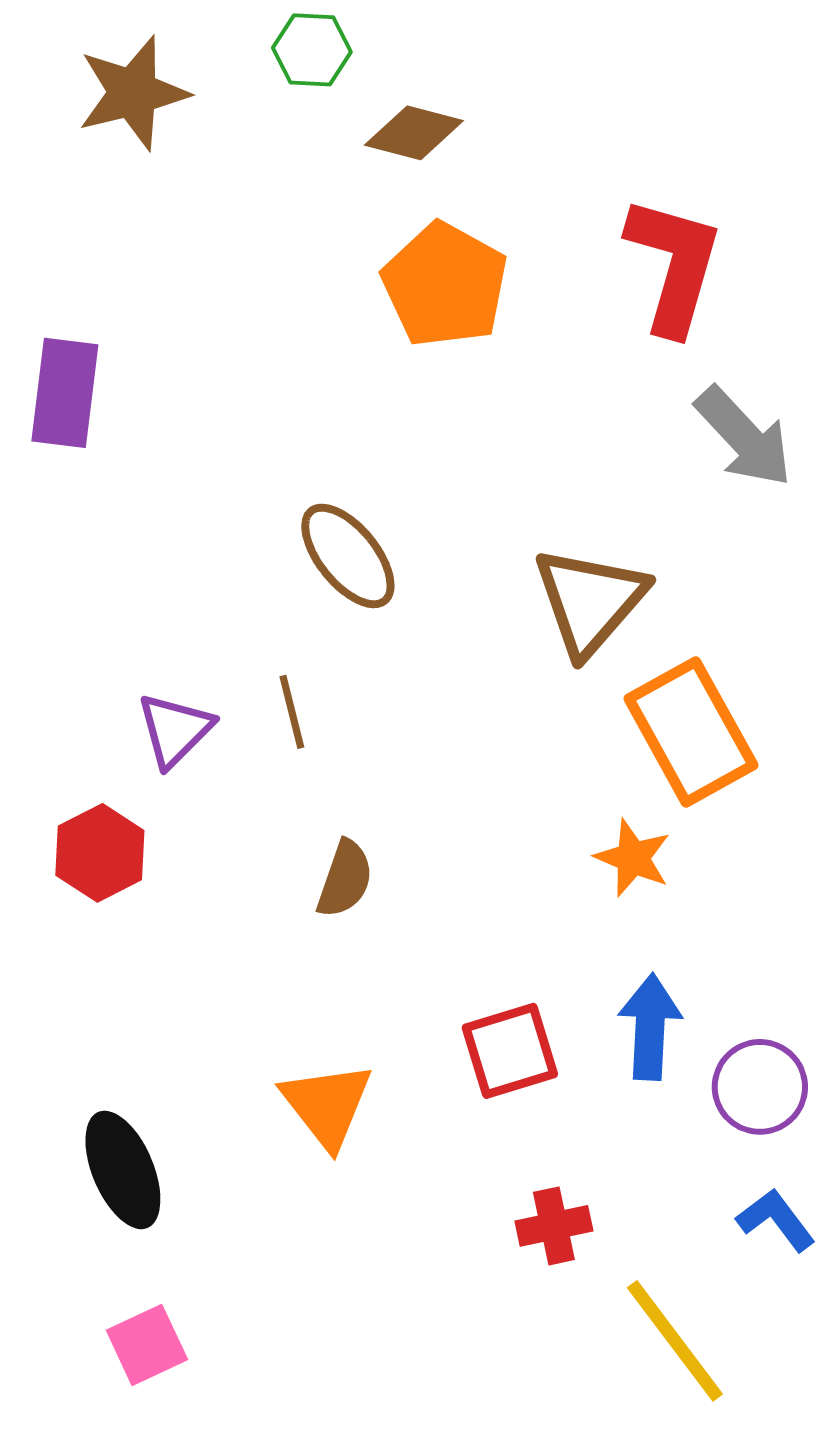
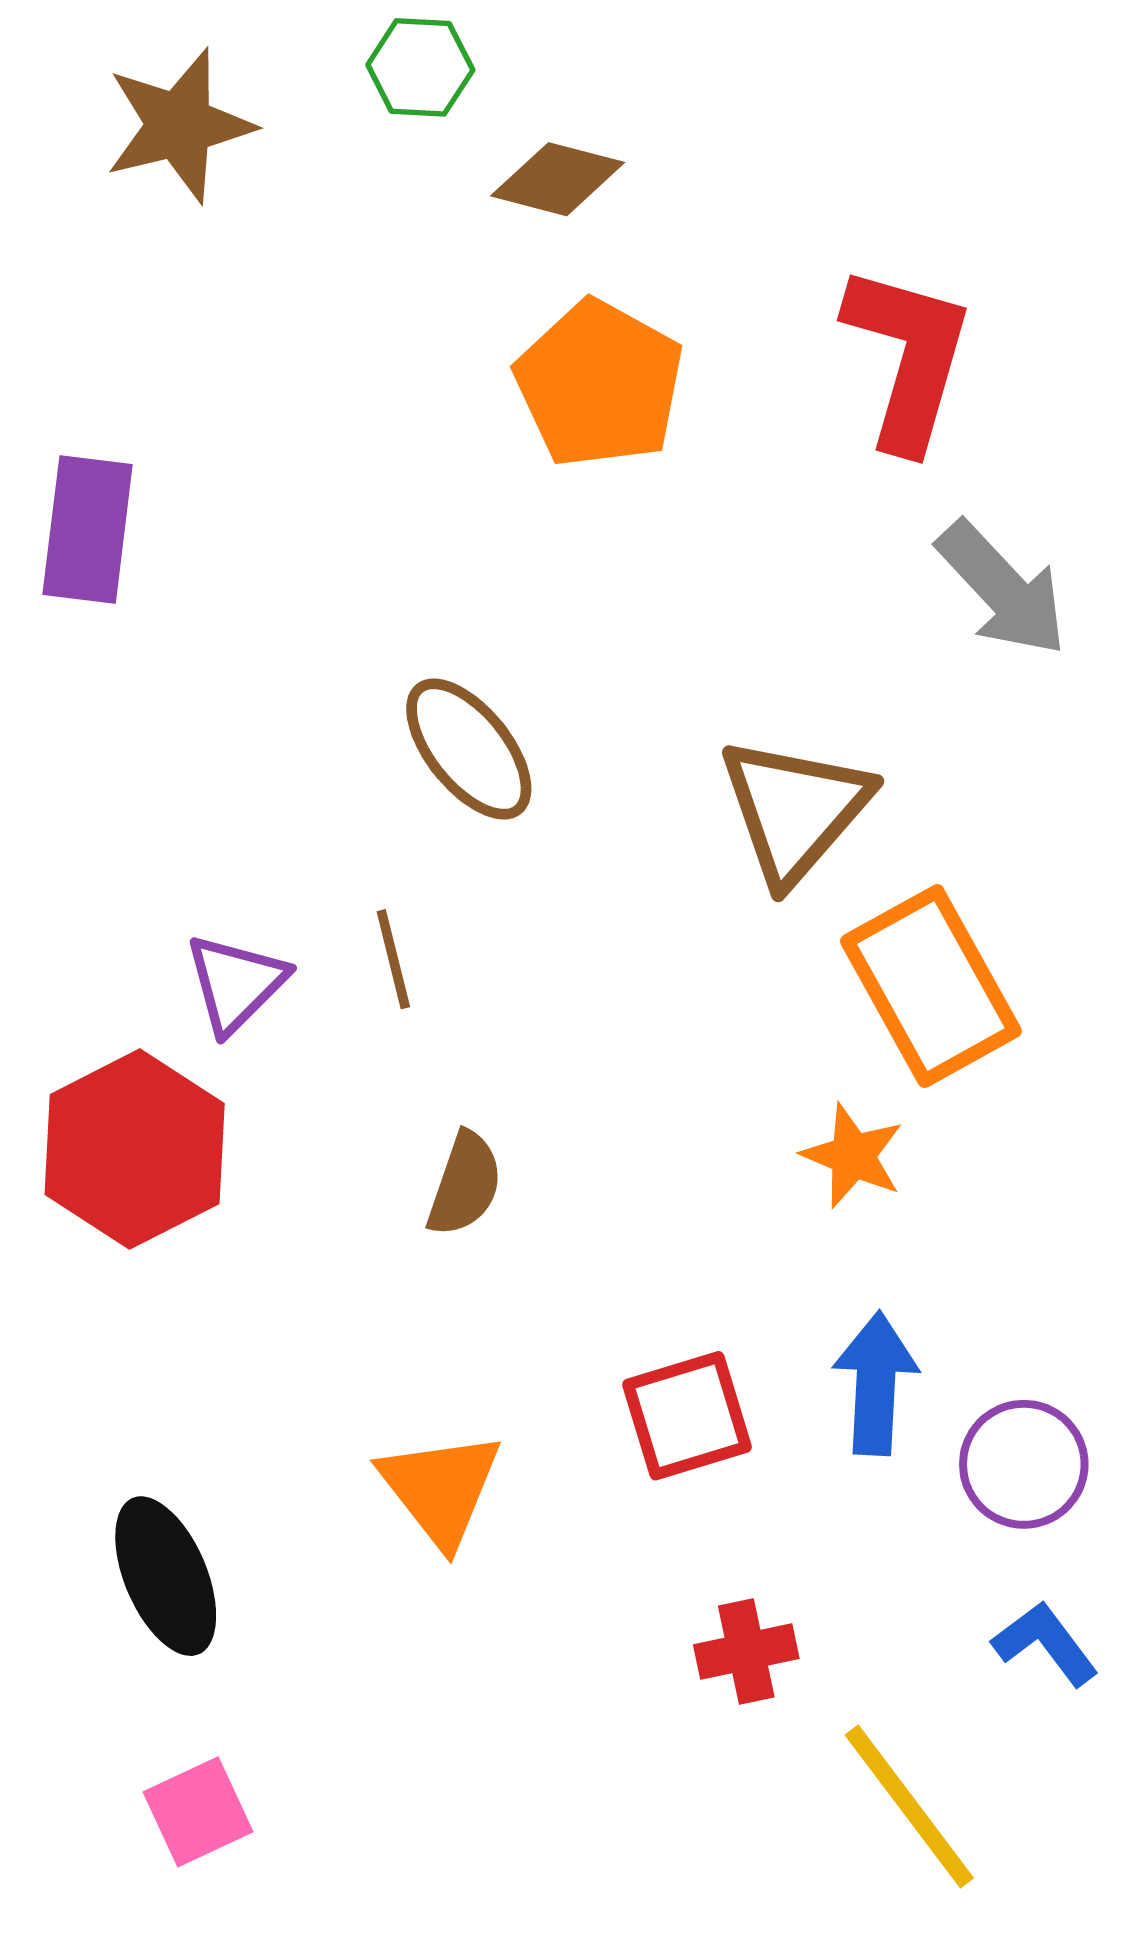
red hexagon: (100, 853) -> (135, 1149), size x1.5

